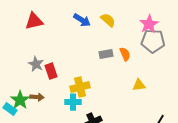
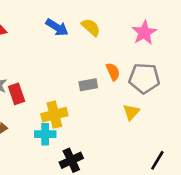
gray pentagon: (153, 41) -> (144, 78), moved
gray rectangle: (106, 54) -> (88, 85), moved
yellow triangle: (139, 85) -> (131, 112), turned -40

